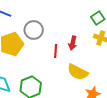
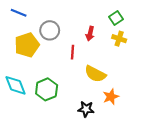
red arrow: (73, 43) -> (90, 34), moved

